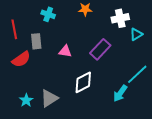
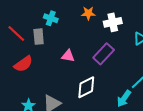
white cross: (120, 18) -> (113, 22), moved
red line: (14, 29) -> (16, 34), turned -36
gray rectangle: (36, 41) -> (39, 37), moved

